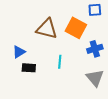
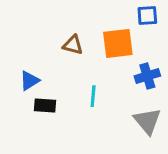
orange square: (76, 28) -> (118, 43), turned -35
brown triangle: (47, 29) -> (73, 45), size x0.6

